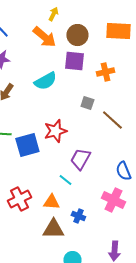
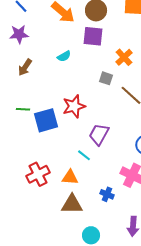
orange cross: (105, 72) -> (124, 57), moved, turned -30
cyan semicircle: (45, 81) -> (64, 56), size x0.6
blue cross: (78, 216) -> (107, 194), moved

